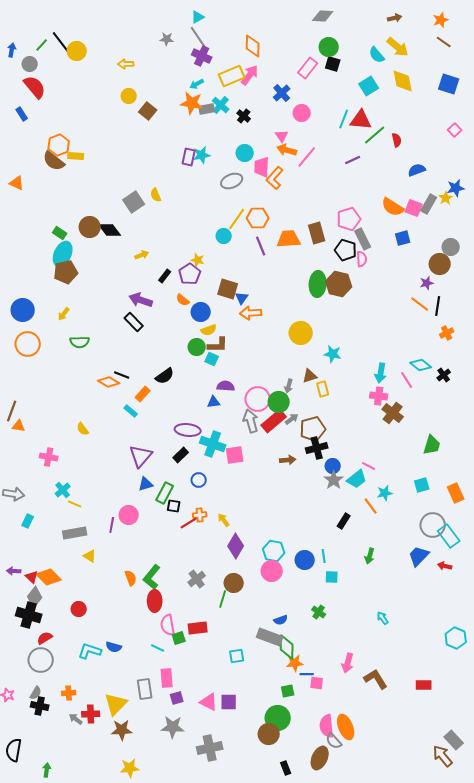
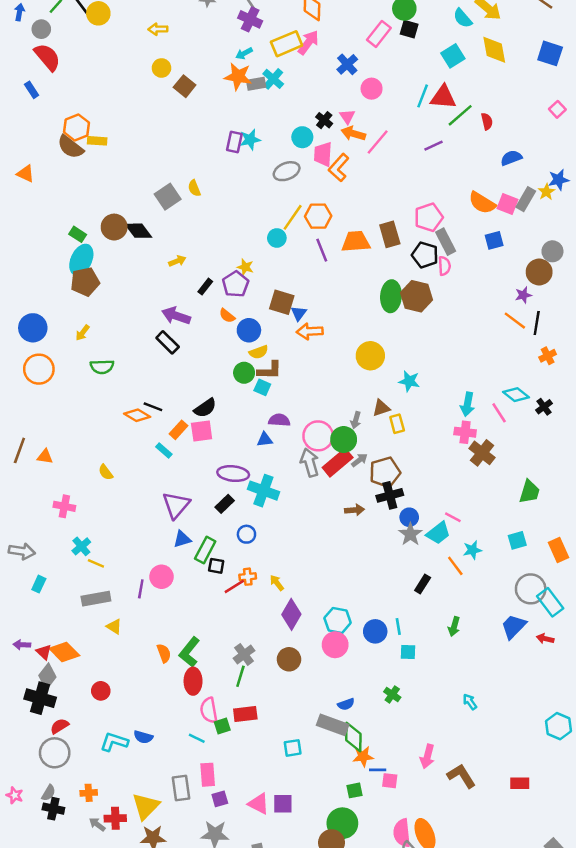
black cross: (244, 116) -> (324, 120), moved
orange triangle: (19, 426) -> (45, 457), moved
pink square: (235, 455) -> (202, 431), moved
green line: (223, 599) -> (240, 676), moved

